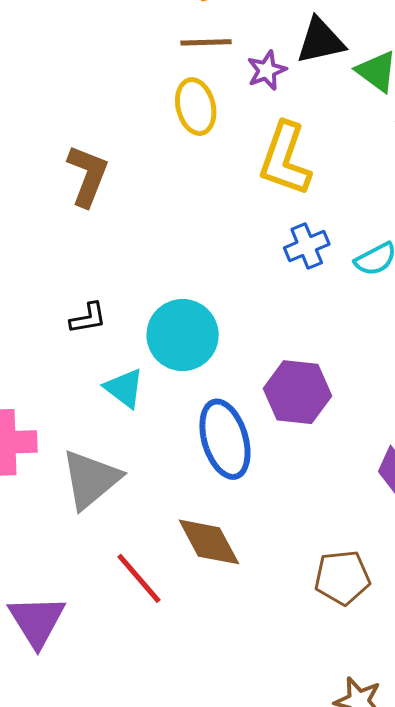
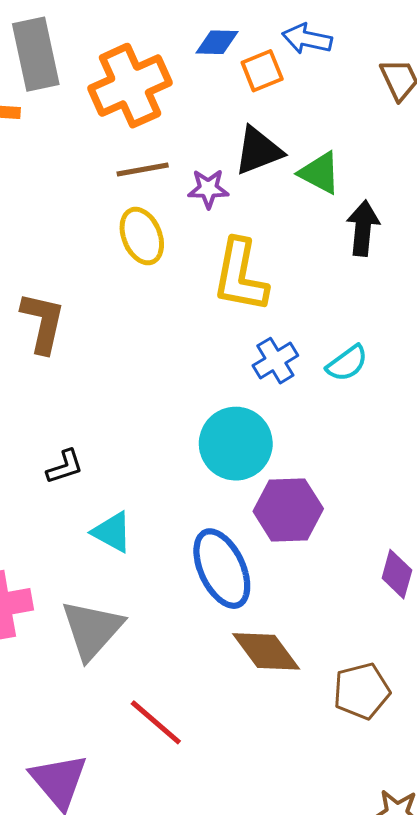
purple star: (267, 70) -> (208, 189), turned 30
cyan circle: (183, 335) -> (236, 444), moved
brown diamond: (209, 542) -> (266, 651), moved

